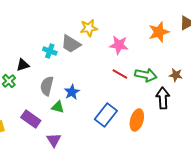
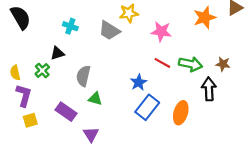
cyan cross: (50, 51) -> (70, 26), moved
blue star: (72, 92) -> (139, 82), moved

